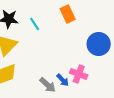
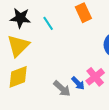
pink cross: (79, 74) -> (95, 77), turned 30

